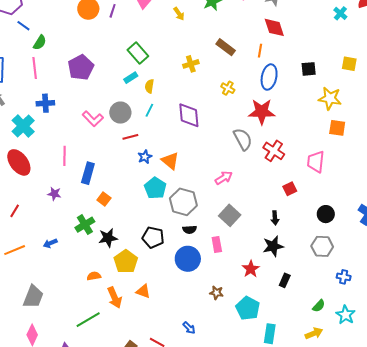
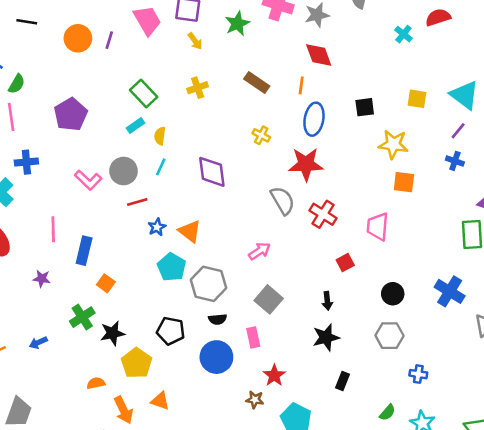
yellow cross: (191, 64) -> (198, 88), moved
red star: (251, 269) -> (274, 375), moved

